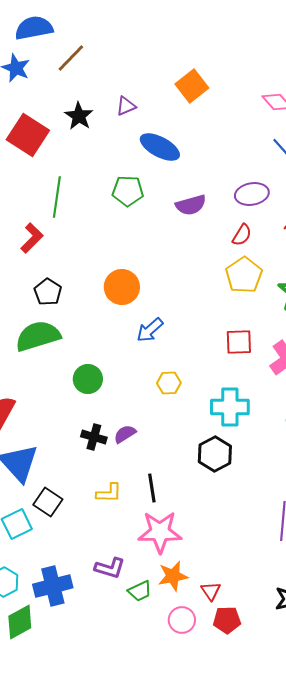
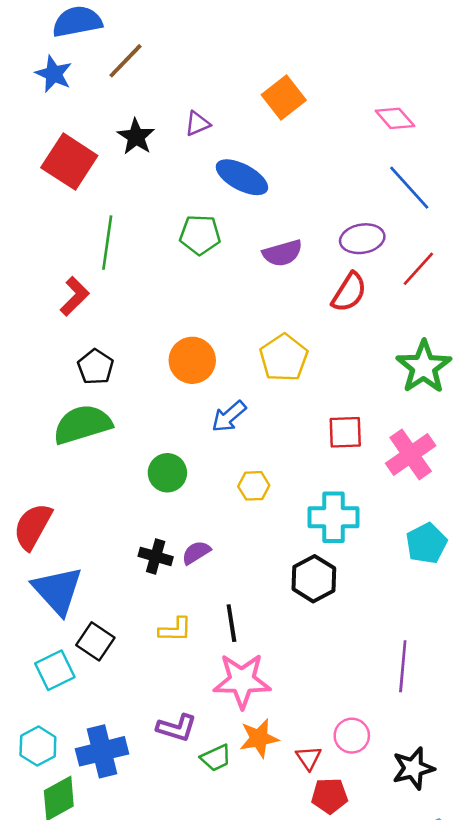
red semicircle: (242, 235) -> (349, 292), size x1.4
yellow pentagon: (244, 275) -> (284, 358), moved
green circle: (88, 379) -> (167, 473), moved
pink circle: (182, 620) -> (352, 736), moved

